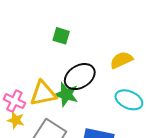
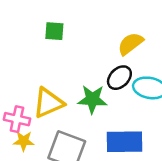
black ellipse: (80, 77) -> (119, 78), moved, size x0.7
green star: (66, 94) -> (92, 99), moved

